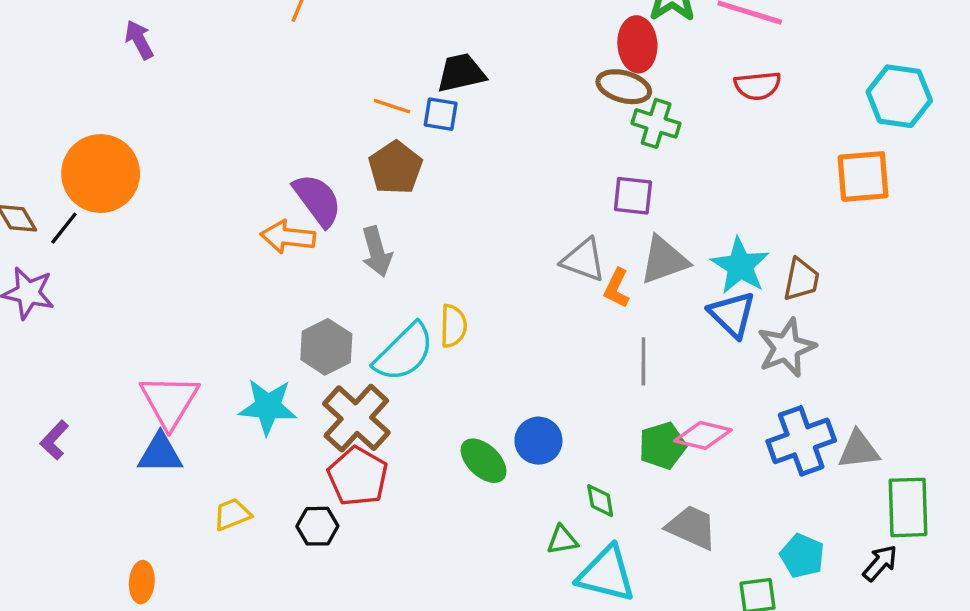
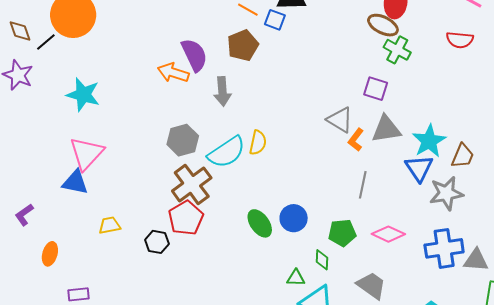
cyan star: (268, 407) -> (83, 95), moved
purple L-shape: (54, 440) -> (24, 215), moved
green pentagon: (663, 446) -> (342, 233), moved

